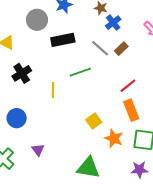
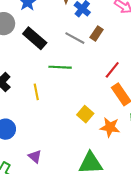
black rectangle: (63, 40) -> (35, 38), turned 65
green line: (80, 72) -> (60, 67), turned 35

